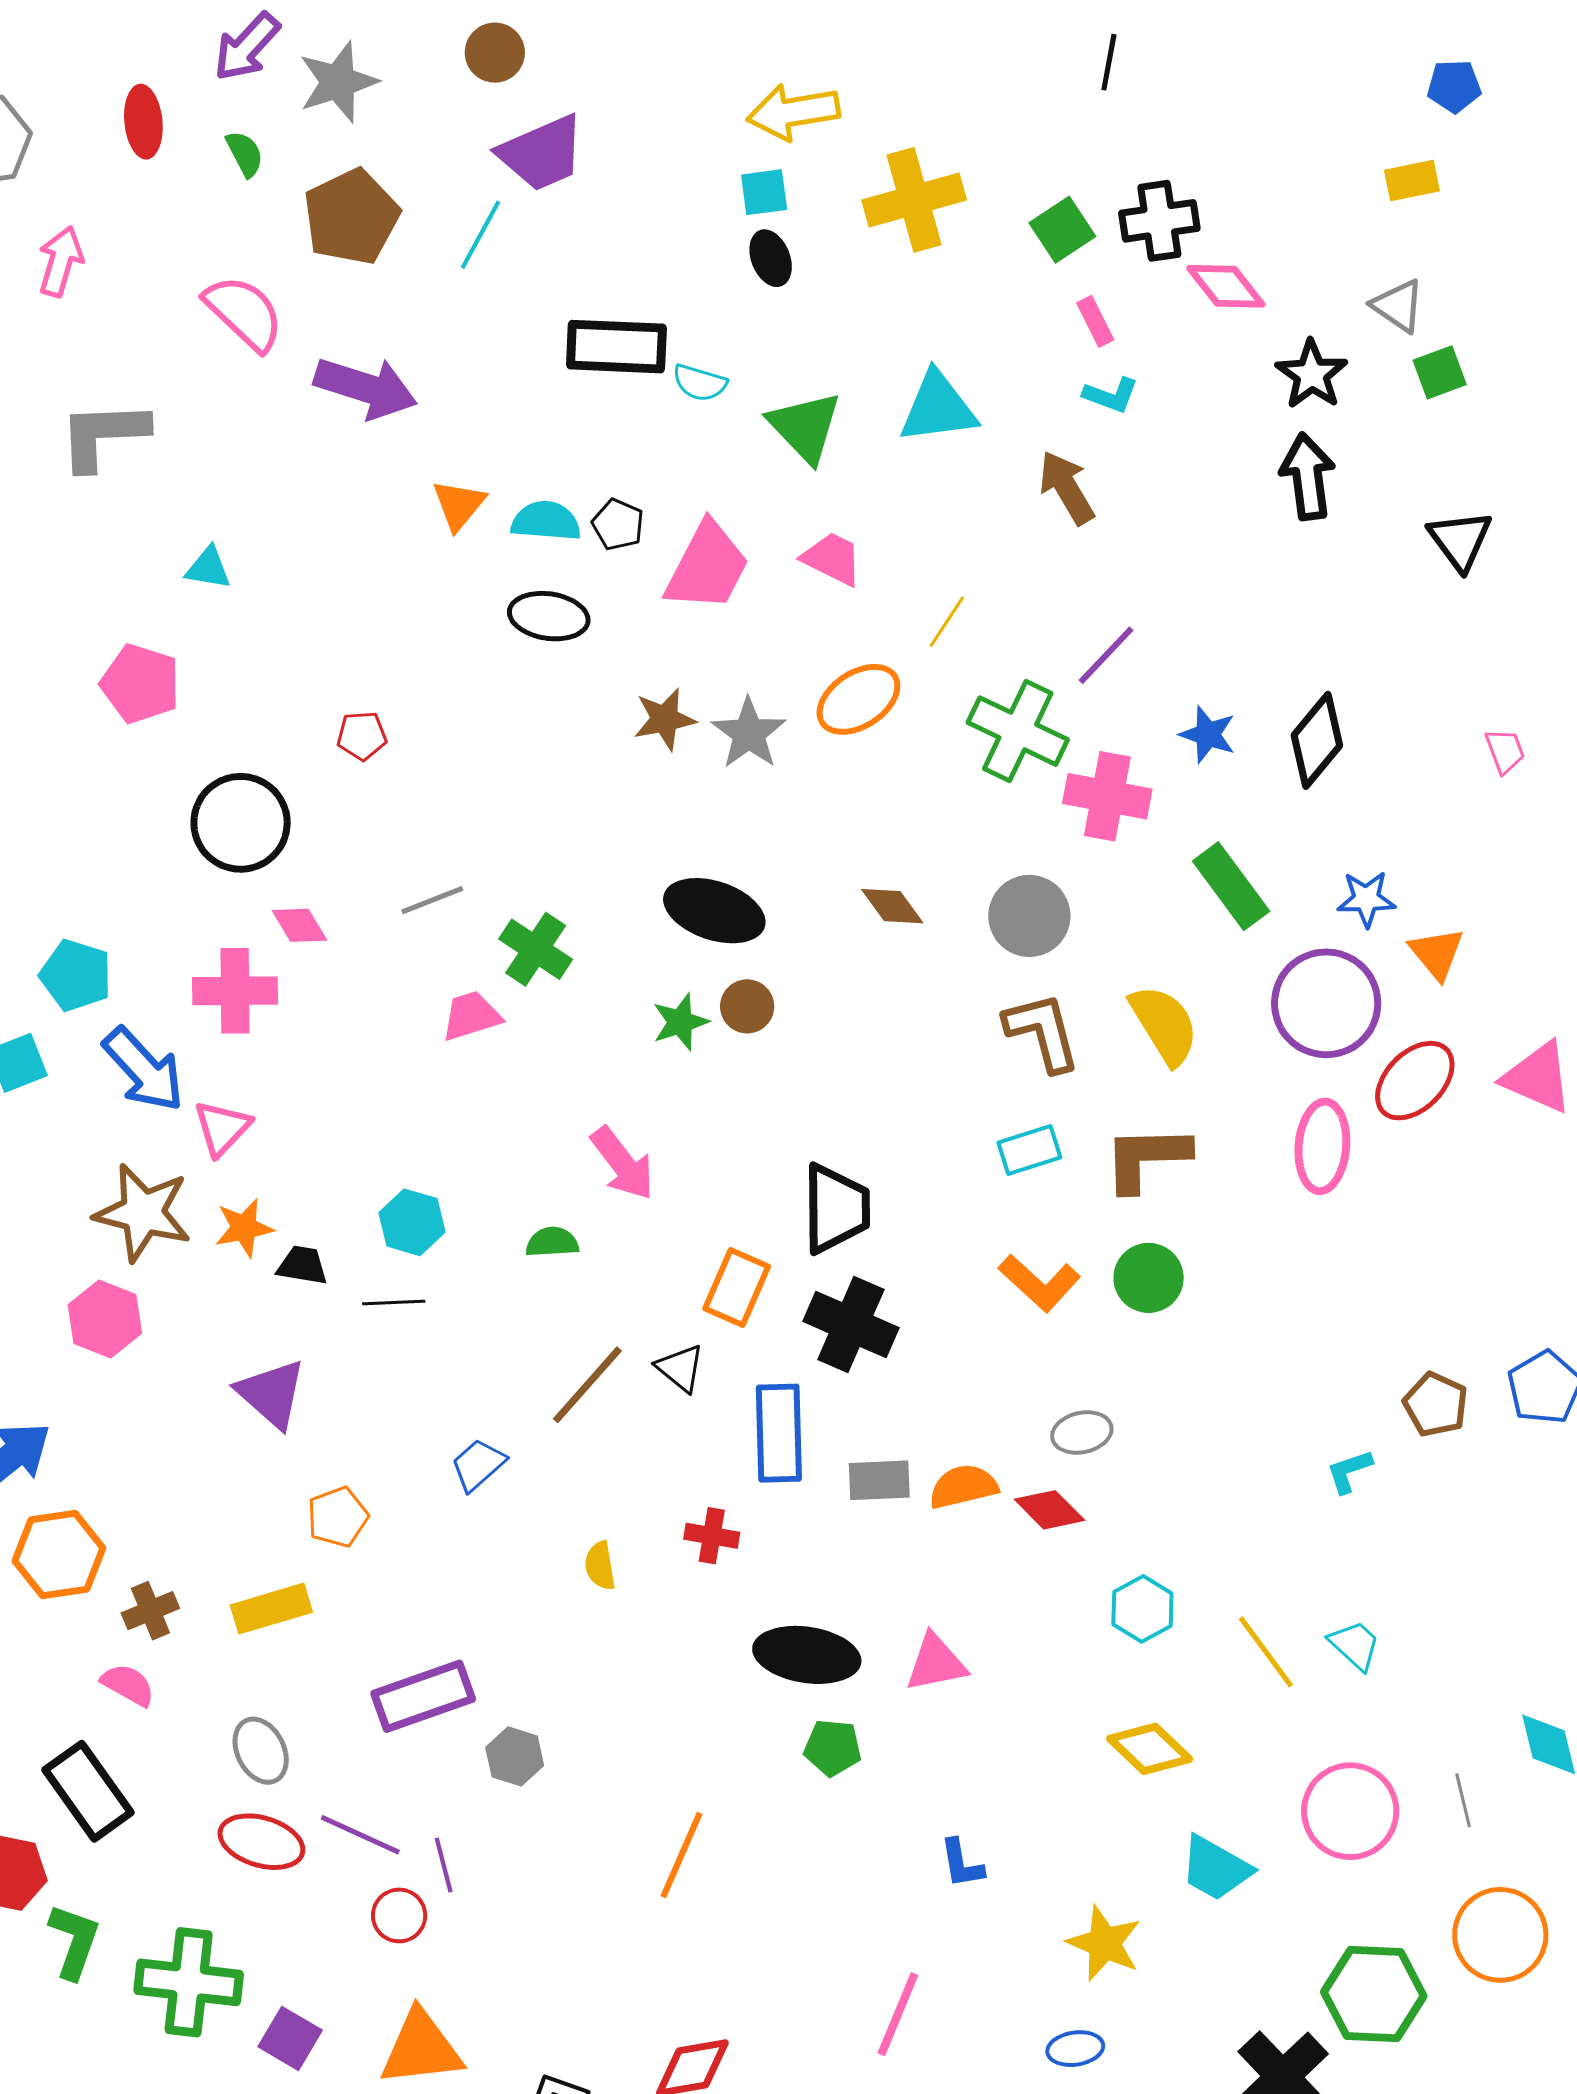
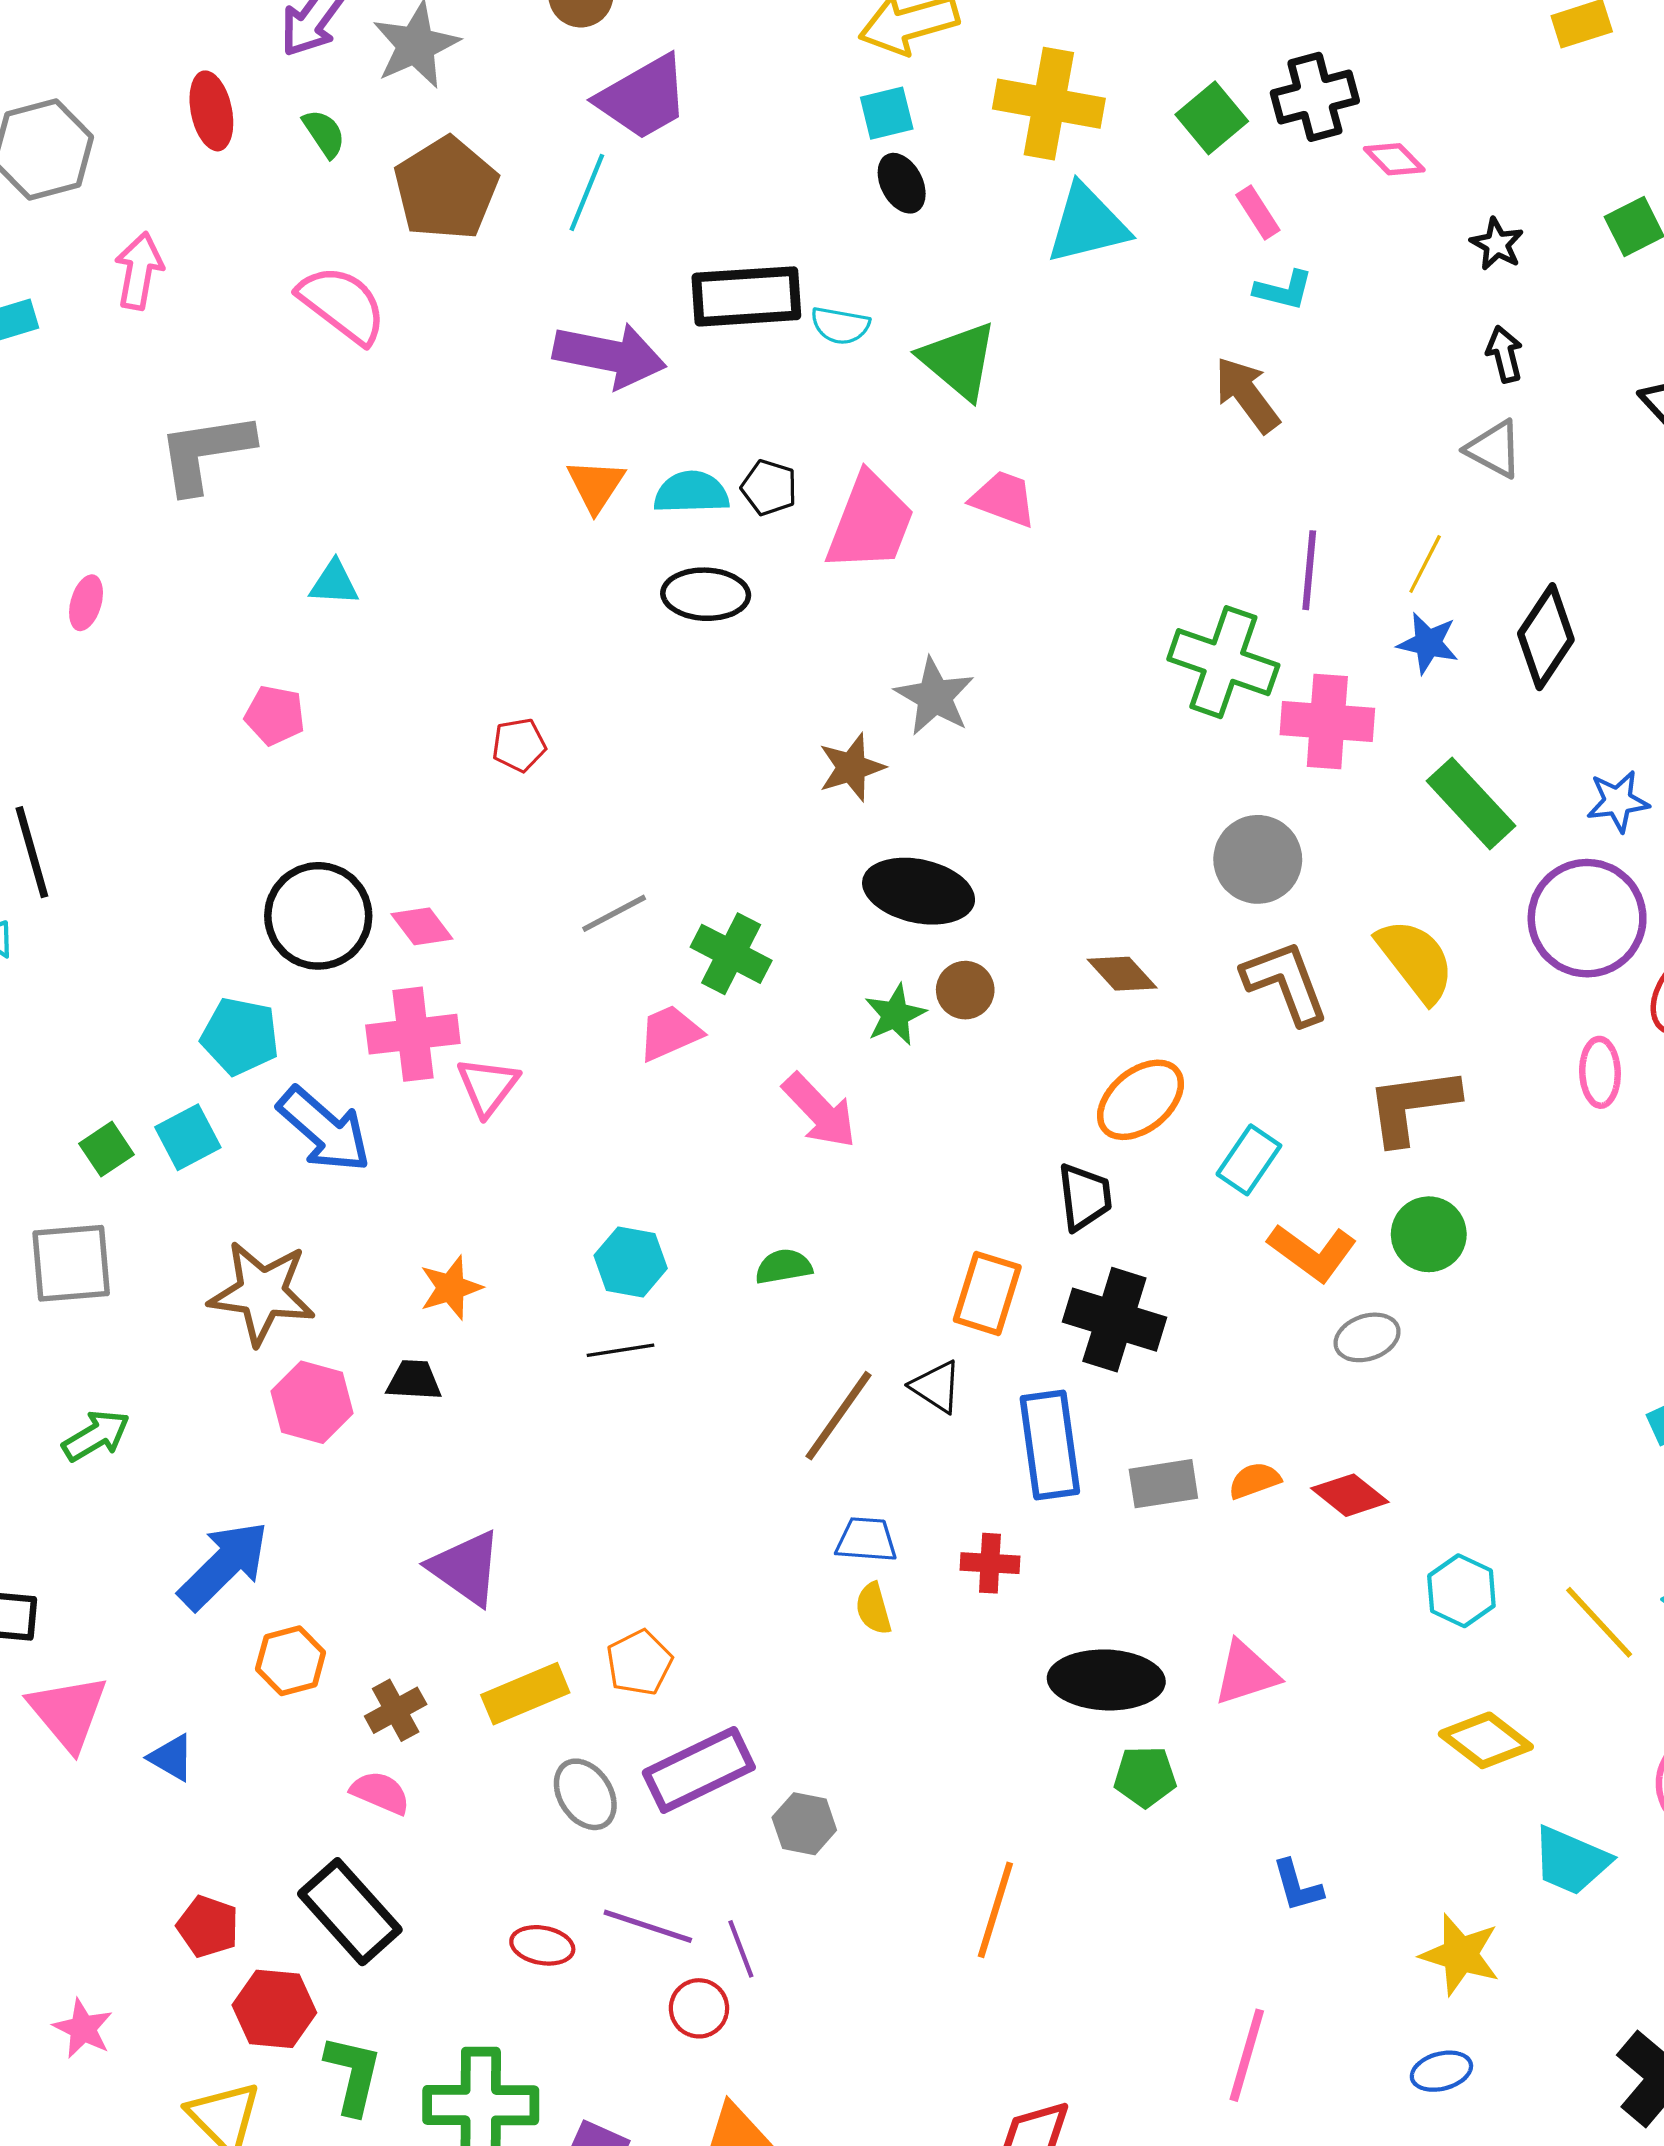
yellow cross: (914, 200) -> (1049, 104), turned 32
pink diamond: (1226, 286) -> (1394, 159), size x0.7
gray triangle: (1398, 306) -> (1494, 449), moved
black star: (1312, 374) -> (1497, 244), size x0.7
purple arrow: (366, 388) -> (610, 355), moved
cyan triangle: (938, 408) -> (1087, 224), moved
black arrow: (1308, 476) -> (1505, 354), size x0.6
yellow line: (947, 622) -> (1425, 564), moved
purple line: (1106, 655) -> (1309, 570), turned -32
pink pentagon: (140, 684) -> (275, 715), size x0.7
orange ellipse: (858, 699) -> (1141, 1100), moved
brown star: (665, 719) -> (852, 767), moved
black circle: (241, 823) -> (318, 916), moved
brown diamond: (892, 906) -> (1122, 974), moved
pink diamond: (299, 925) -> (422, 926), moved
pink triangle: (222, 1128) -> (488, 1086), moved
pink ellipse: (1322, 1146) -> (1600, 1072), size x0.7
cyan rectangle: (1029, 1150) -> (1249, 1160), moved, turned -32
pink arrow: (623, 1163) -> (820, 1111), moved
black trapezoid: (836, 1209) -> (1085, 1197), size x0.7
brown star: (143, 1213) -> (262, 1293), moved
black trapezoid: (302, 1265) -> (414, 1380), moved
purple triangle: (272, 1394) -> (466, 1568), moved
gray ellipse: (1082, 1432) -> (1367, 1337), moved
blue trapezoid: (478, 1465) -> (866, 1540), moved, turned 52
orange semicircle: (963, 1487) -> (1254, 1480), size x0.7
orange pentagon: (338, 1517) -> (639, 1663), moved
orange hexagon: (59, 1554) -> (291, 1661), size x0.7
gray ellipse: (261, 1751) -> (585, 1794), moved
red ellipse: (261, 1842) -> (542, 1945), size x0.7

